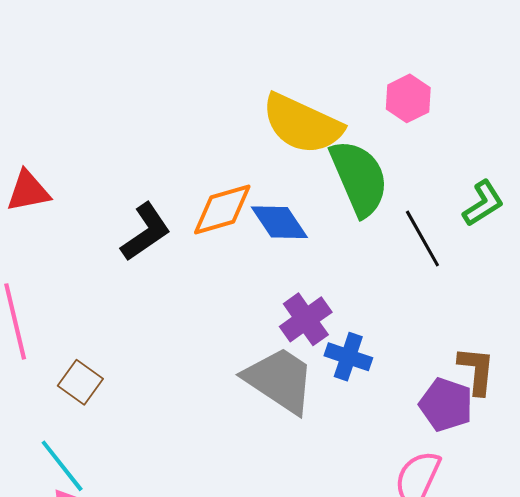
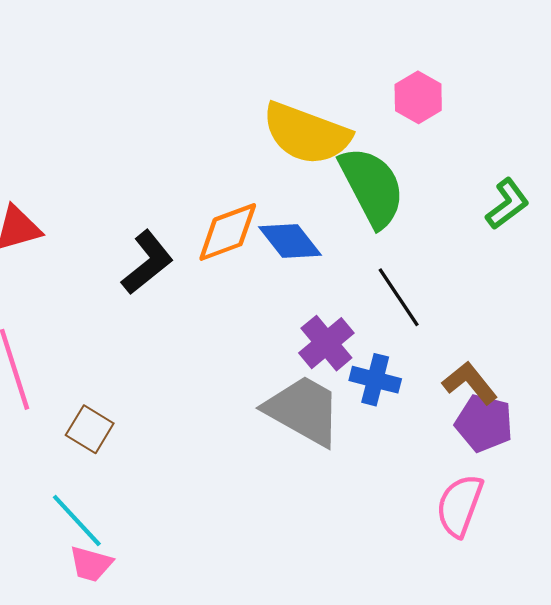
black line: (422, 238) -> (399, 297), moved
brown L-shape: (477, 371) -> (470, 383), moved, turned -40

